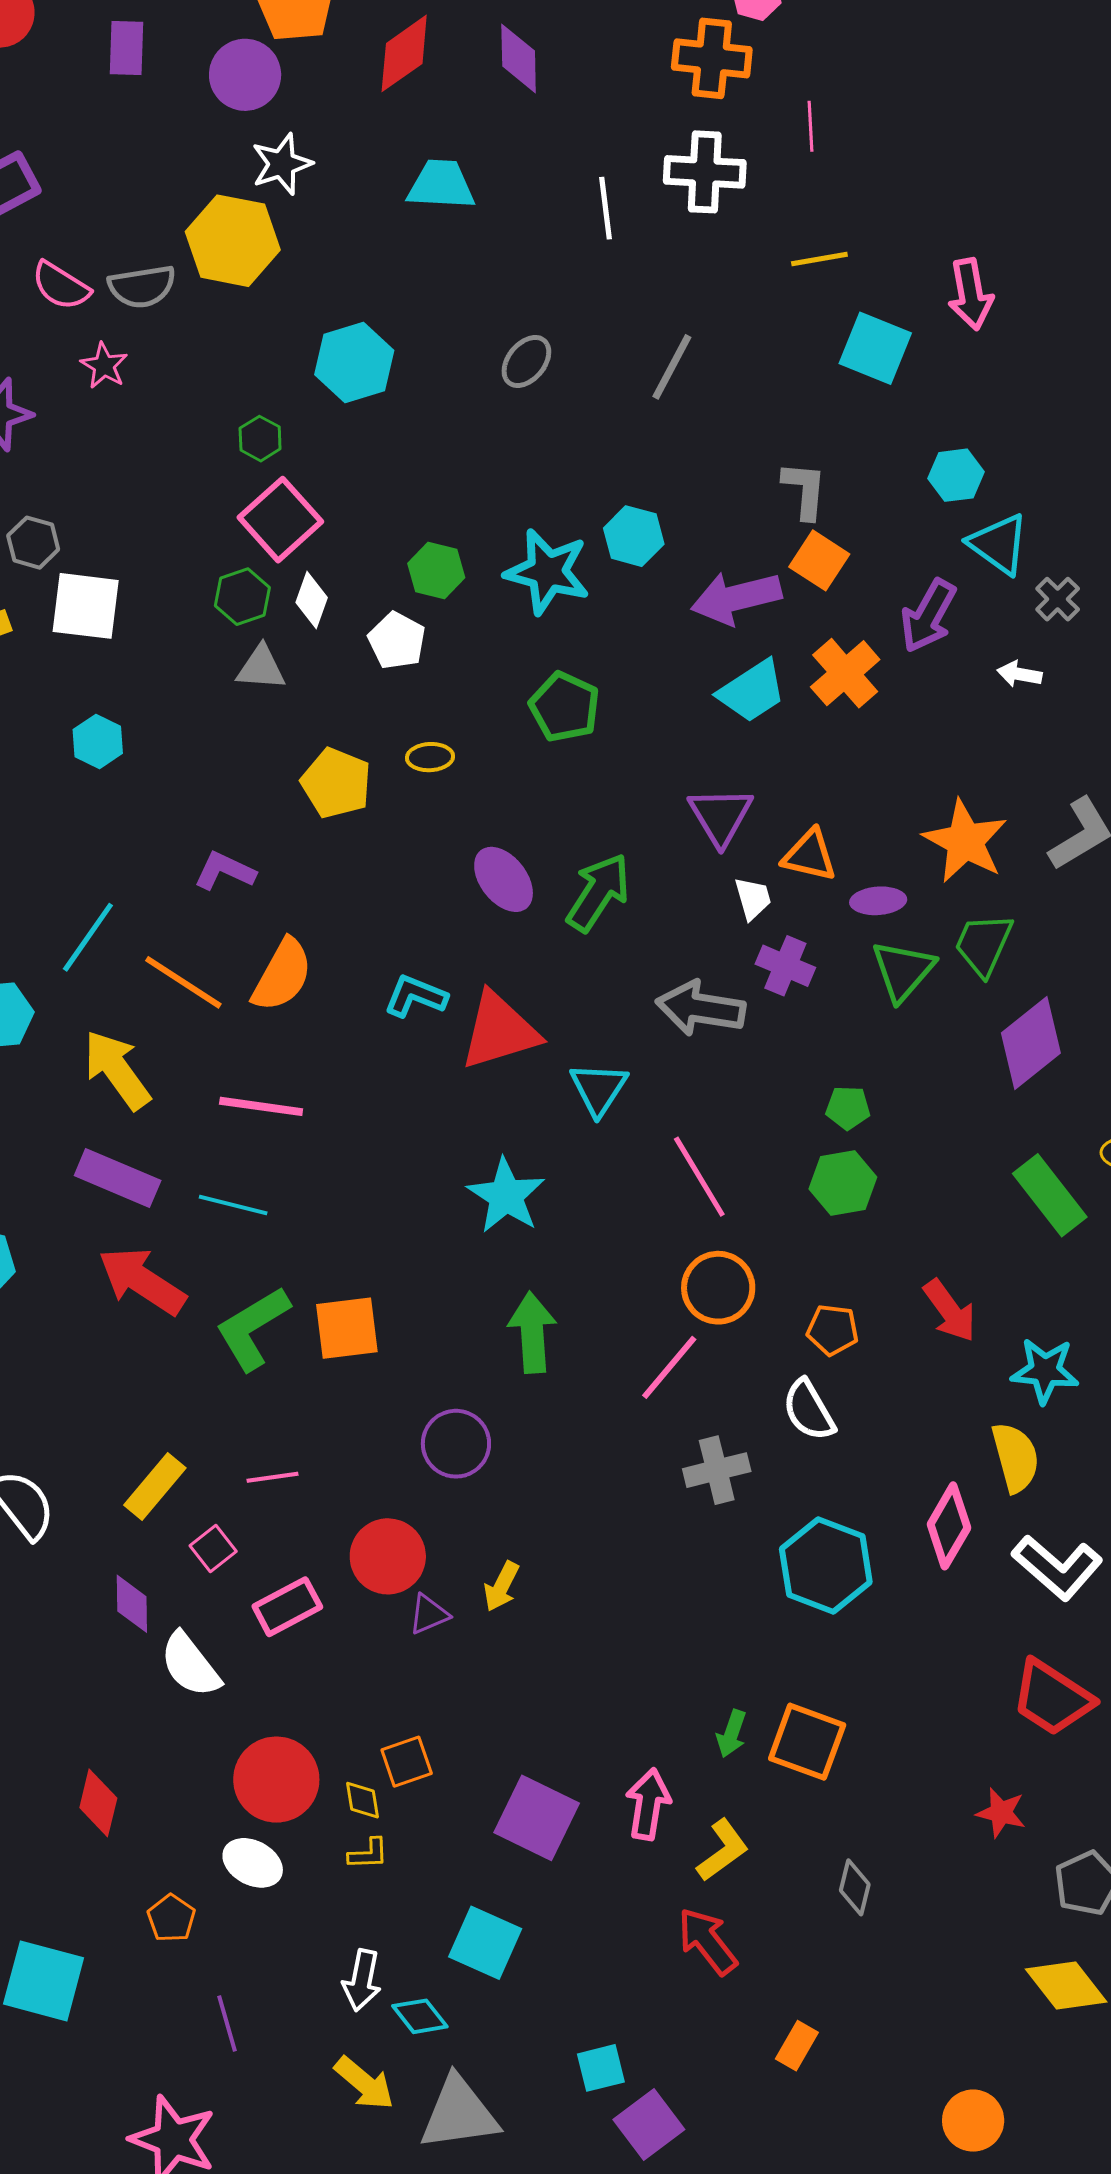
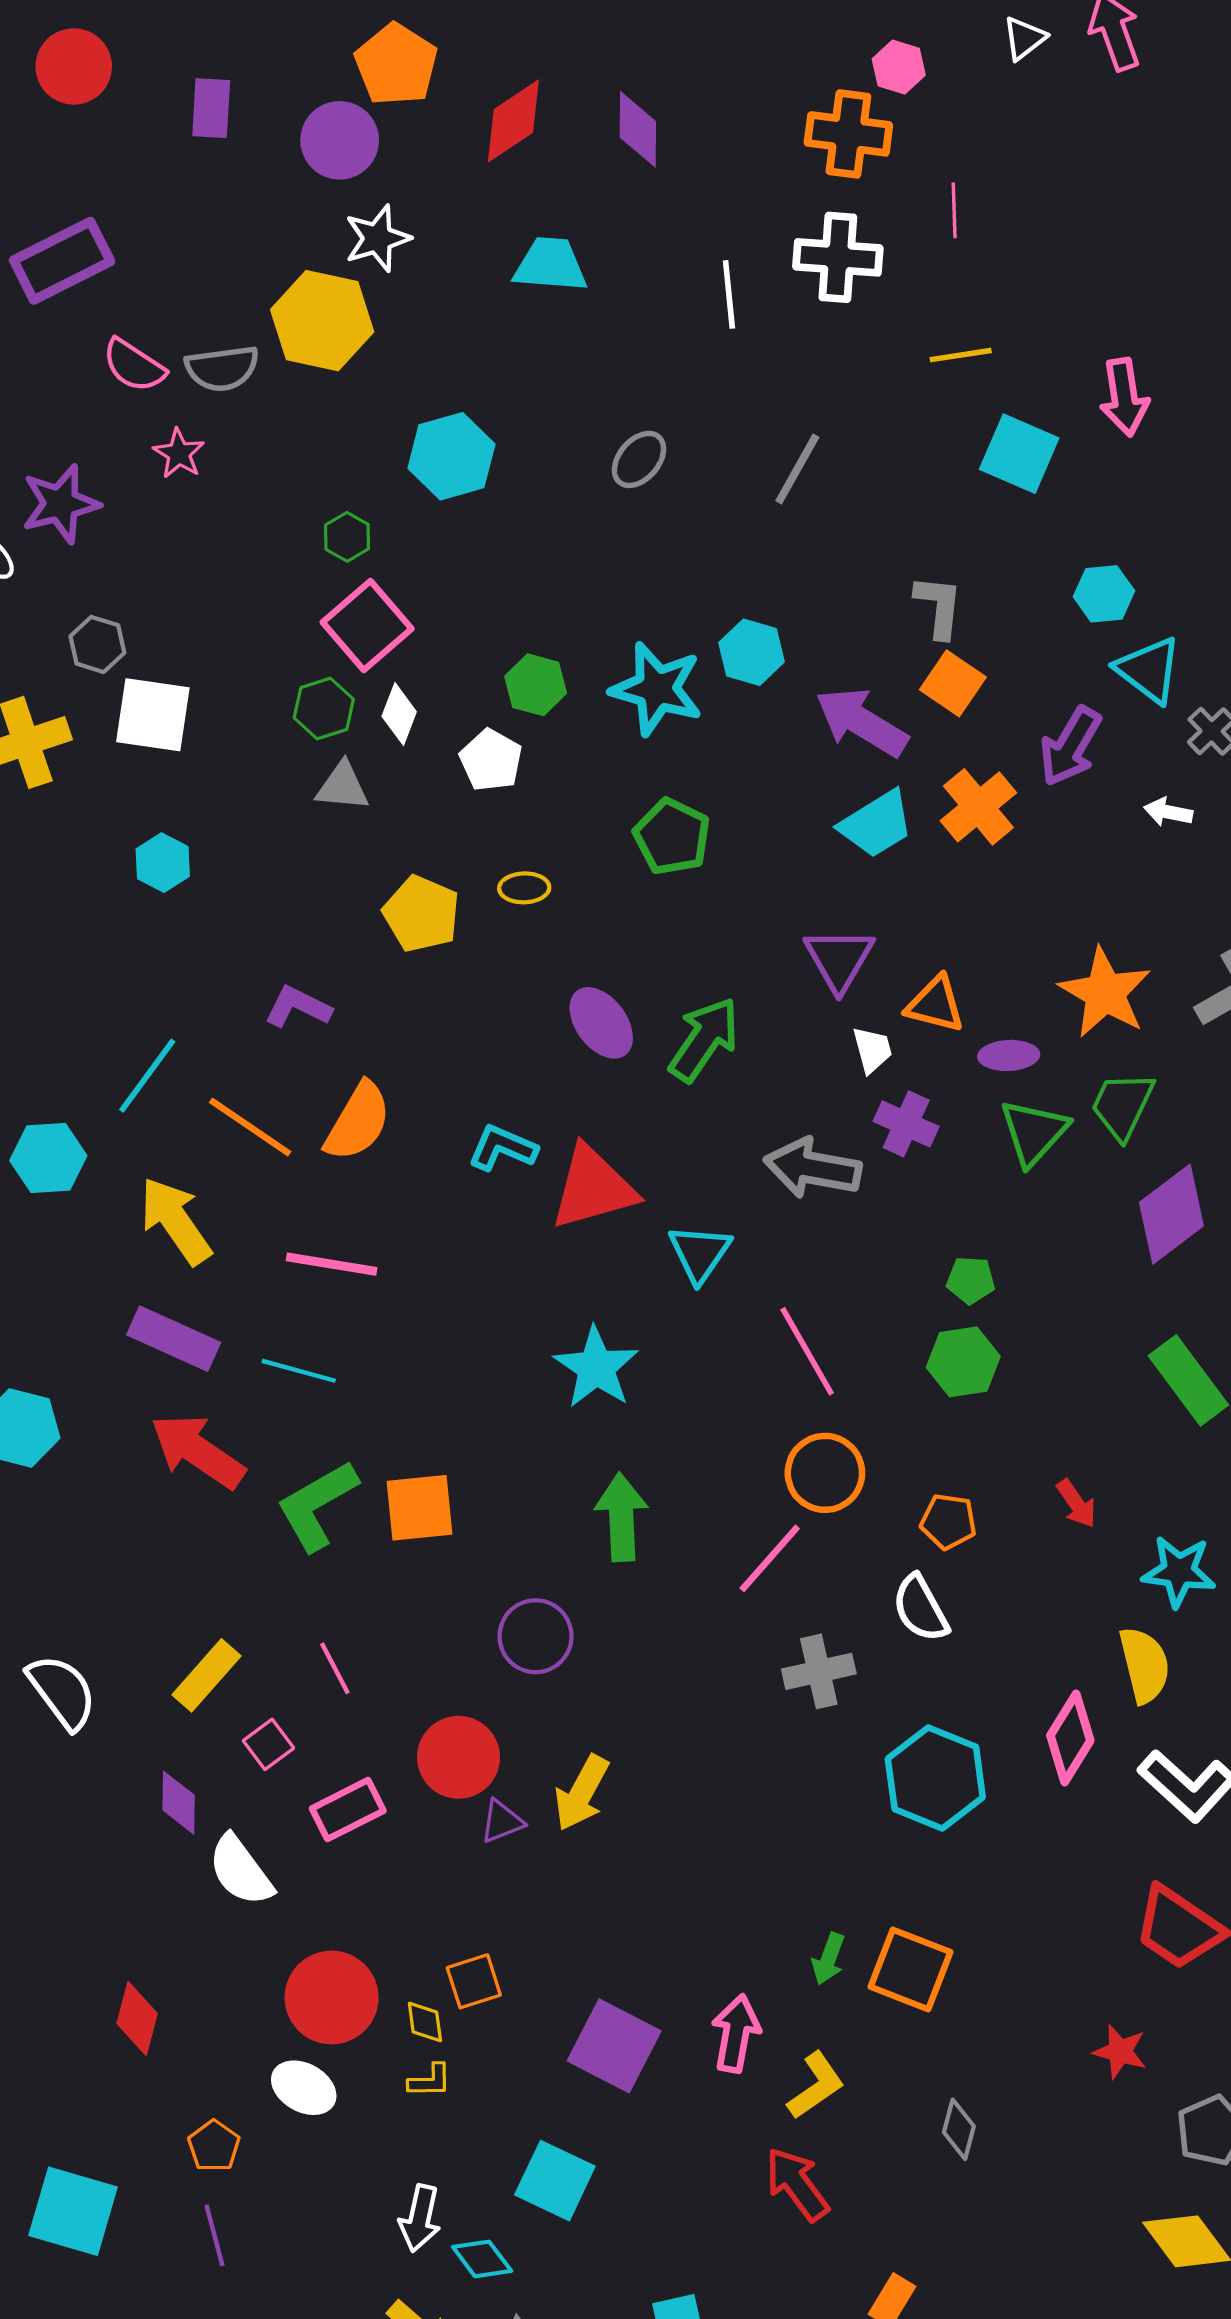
purple arrow: (736, 598) -> (861, 722), turned 44
red arrow: (950, 1311) -> (1076, 1504), size x0.7
pink line: (272, 1477) -> (335, 1668), turned 69
yellow arrow: (502, 1586) -> (582, 1793), size x1.4
purple line: (227, 2023) -> (214, 2235), moved

